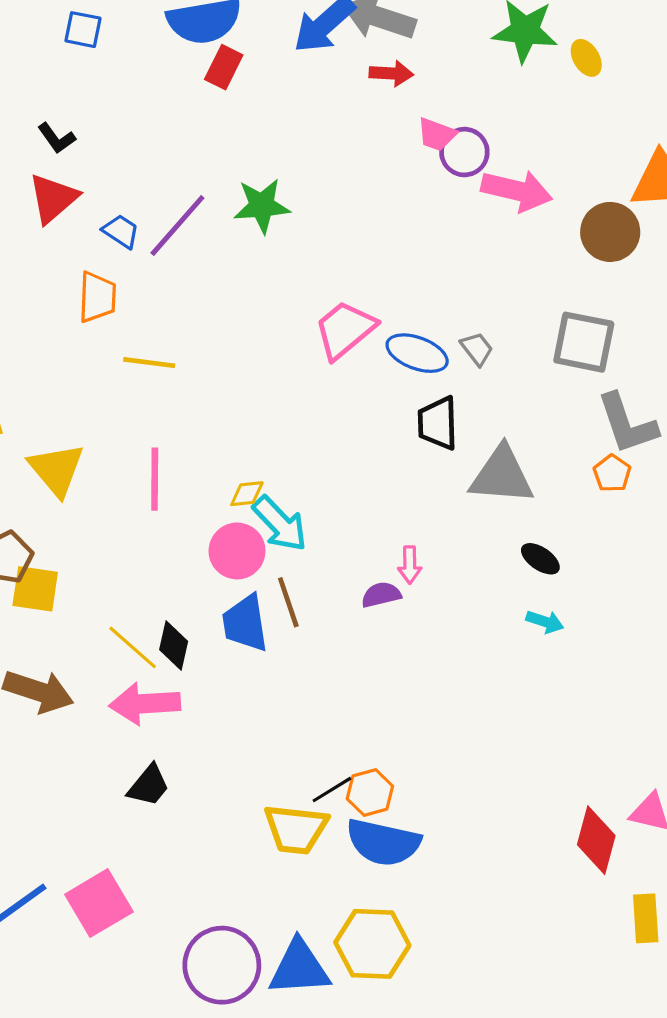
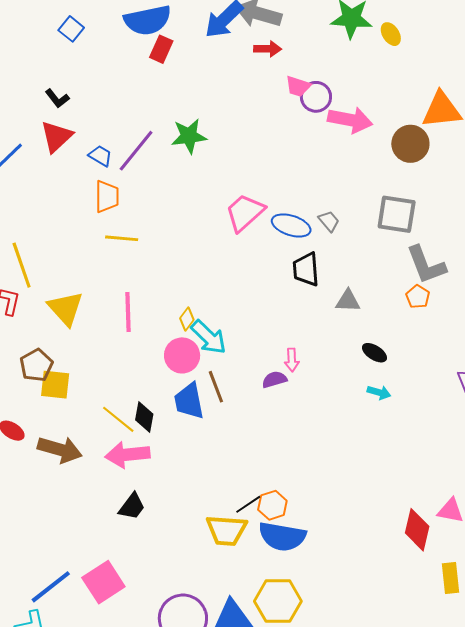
blue square: (83, 30) -> (71, 29), turned 30
orange trapezoid: (97, 297) -> (107, 196), moved
gray triangle: (502, 475) -> (348, 301), size x0.6
yellow diamond: (247, 494) -> (187, 319), turned -45

